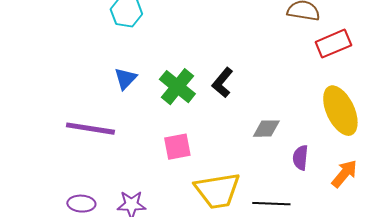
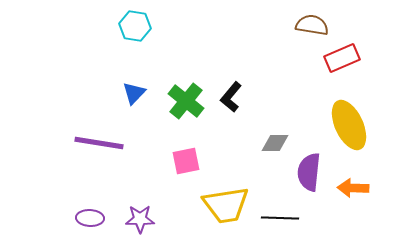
purple semicircle: (300, 158) -> (309, 172), size x1.5
orange arrow: (344, 174) -> (353, 188), turned -128

